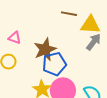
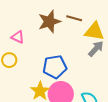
brown star: (45, 49) -> (49, 22), moved

